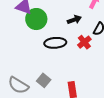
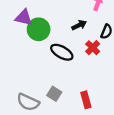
black ellipse: (55, 43) -> (62, 52), turned 40

